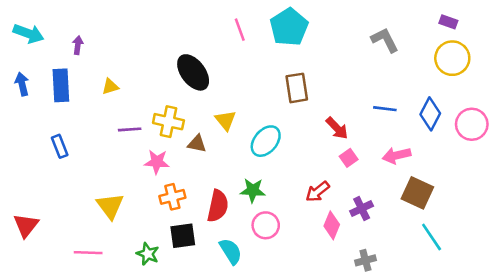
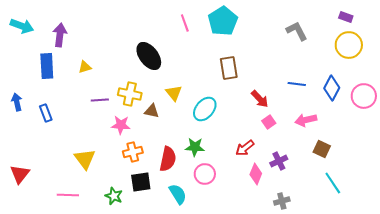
purple arrow: (78, 45) -> (60, 35), size x1.6
blue arrow: (22, 84) -> (17, 102), moved
brown square: (417, 193) -> (322, 149), size x0.7

